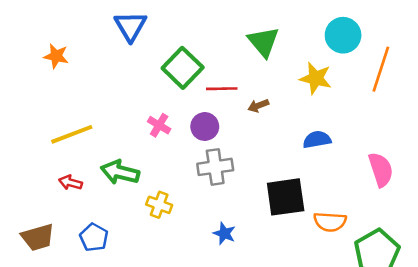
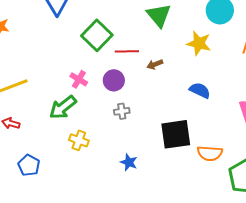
blue semicircle: (317, 140) -> (200, 90), turned 35
gray cross: (215, 167) -> (122, 111), size x0.6
green arrow: (120, 172) -> (63, 107), moved, turned -52

